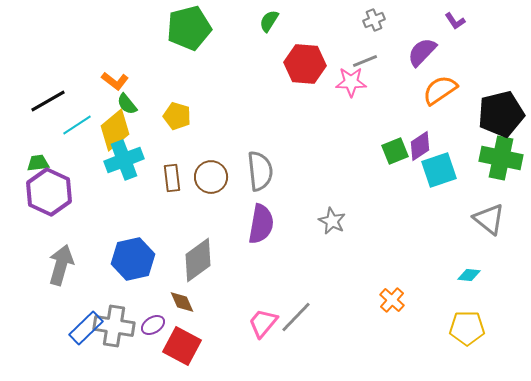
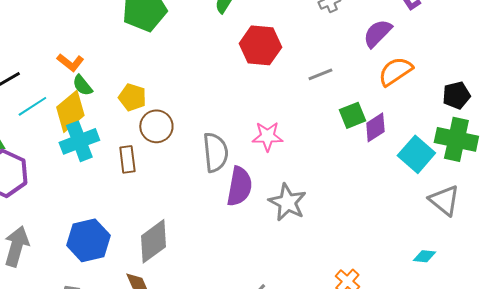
gray line: (365, 61) -> (320, 74), moved
pink star: (351, 82) -> (267, 136), moved
black pentagon: (501, 114) -> (456, 95), size x0.6
green square: (395, 151) -> (352, 115), moved
cyan square: (439, 170) -> (416, 154), moved, turned -30
brown circle: (211, 177) -> (156, 126), moved
gray star: (332, 221) -> (287, 202), size x1.4
purple semicircle: (261, 224) -> (239, 186), moved

